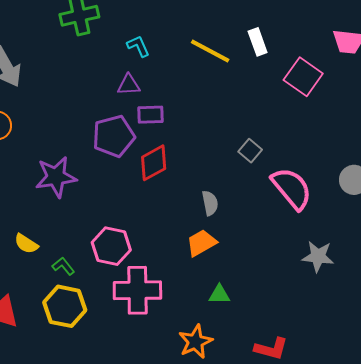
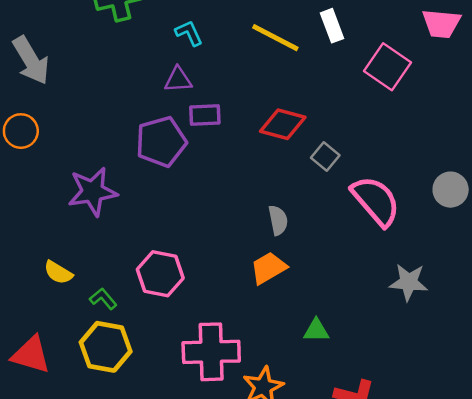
red diamond: (154, 163) -> (283, 124), moved, turned 45
pink cross: (137, 290) -> (211, 352), moved
green triangle: (219, 295) -> (316, 330), moved

